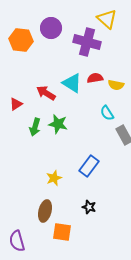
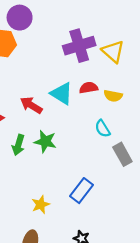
yellow triangle: (107, 19) -> (113, 51), moved
purple circle: (51, 28) -> (20, 18), moved
purple cross: (87, 42) -> (79, 46), turned -32

